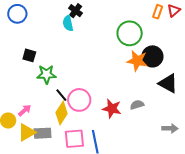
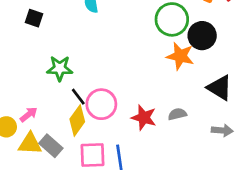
black square: (29, 55) -> (34, 18), moved
black circle: (152, 56) -> (202, 36), moved
gray arrow: (170, 128) -> (222, 130), moved
yellow triangle: (27, 132) -> (30, 144), turned 30
gray rectangle: (43, 133) -> (51, 146), turned 42

